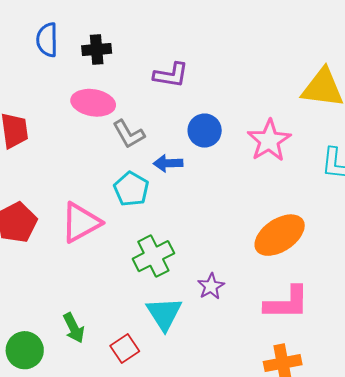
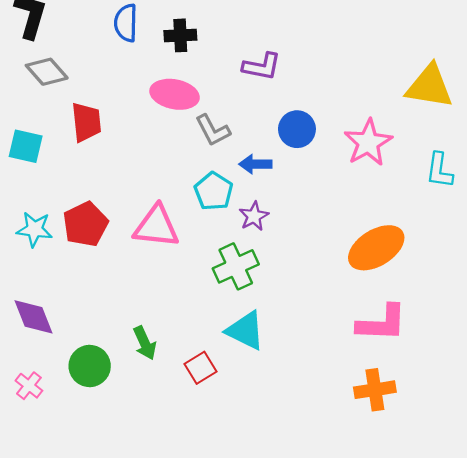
pink triangle: (81, 222) -> (156, 226), turned 33
purple star: (211, 286) -> (254, 216), moved
cyan triangle: (164, 314) -> (245, 331), turned -33

